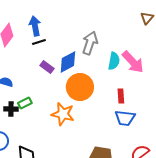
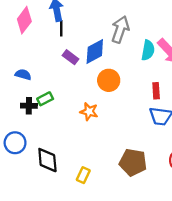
black line: (39, 42) -> (61, 28), turned -72
orange circle: (80, 87) -> (109, 80), size x0.7
orange star: (63, 114) -> (89, 112), size x0.7

